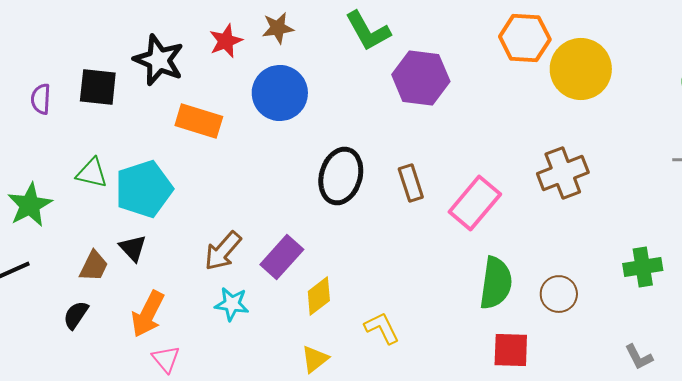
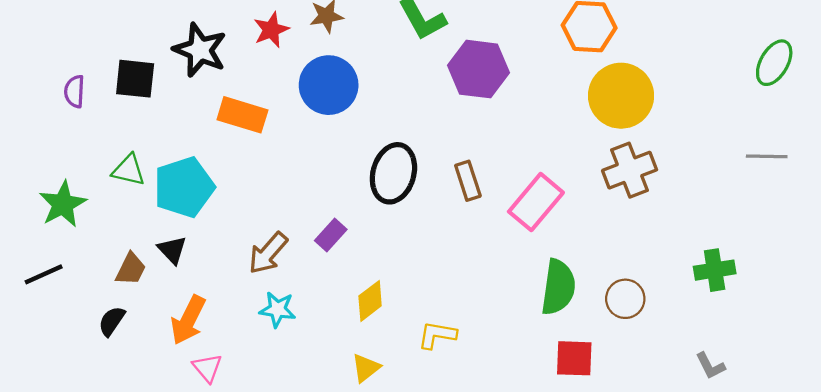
yellow circle: (581, 69) -> (621, 96), moved
purple rectangle: (282, 257) -> (331, 235), moved, size x0.7
yellow L-shape: (382, 328) -> (437, 335), turned -54

